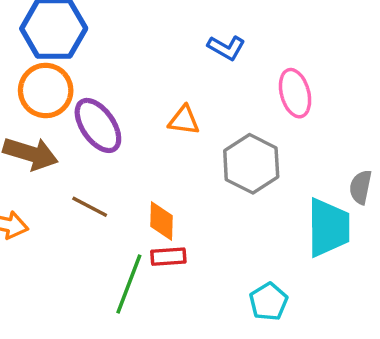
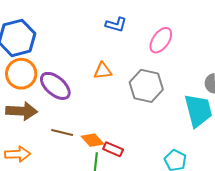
pink ellipse: (295, 93) -> (161, 40), turned 64
orange diamond: (162, 221) -> (93, 140), moved, turned -30
red rectangle: (168, 257) -> (113, 149), turned 42

